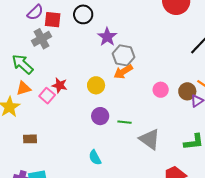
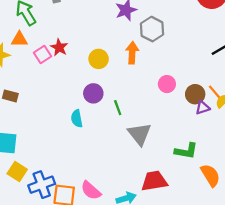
gray hexagon: (123, 55) -> (152, 29), moved
orange arrow: (123, 72) -> (132, 53), turned 108
green line: (124, 122) -> (118, 108), turned 48
cyan semicircle: (95, 157) -> (77, 119), moved

